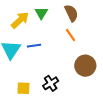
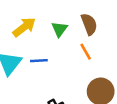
green triangle: (41, 13) -> (59, 29), moved

